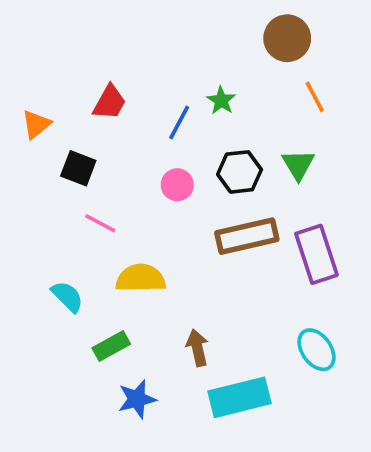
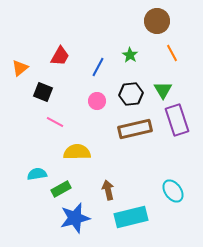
green star: (221, 101) -> (130, 55), moved
purple rectangle: (316, 254) -> (177, 120), moved
cyan semicircle: (67, 297) -> (37, 174), moved, turned -54
blue star: (137, 399) -> (75, 218), size x1.4

